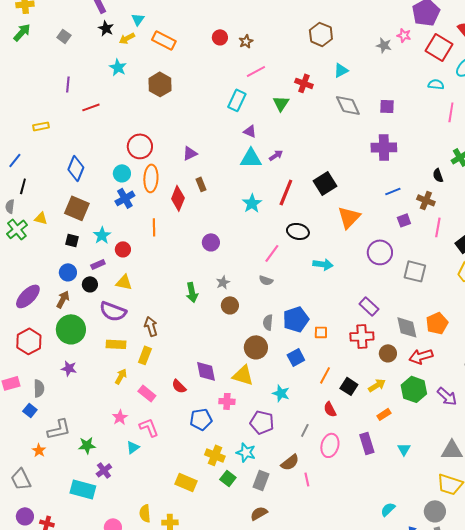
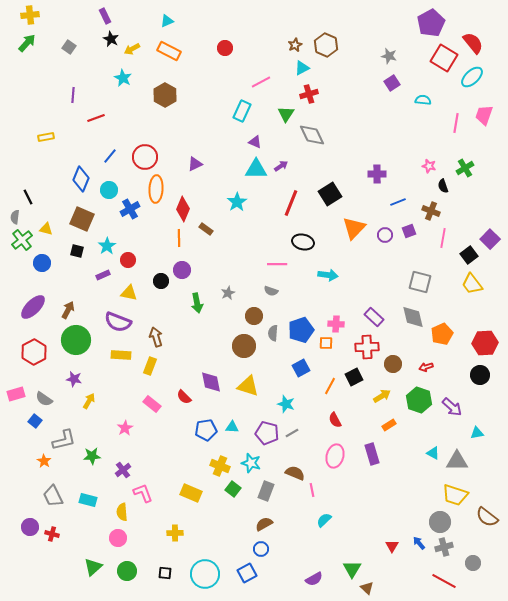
cyan triangle: (138, 19) -> (167, 21), moved, turned 32
pink star: (404, 35) -> (429, 166), moved
brown star: (246, 41) -> (295, 45), moved
cyan triangle: (341, 70) -> (302, 68), moved
red cross: (304, 83) -> (309, 94), turned -36
cyan semicircle: (436, 84) -> (423, 100), moved
gray diamond: (348, 105) -> (312, 135), moved
purple square: (387, 106) -> (392, 83), moved, turned -35
purple cross: (384, 147) -> (377, 174), moved, size x0.7
blue line: (15, 160) -> (110, 156), moved
cyan circle: (122, 173) -> (109, 190), moved
brown rectangle: (201, 184) -> (206, 229), moved, turned -32
black line: (23, 186) -> (28, 197), turned -42
cyan star: (252, 203) -> (237, 202), moved
orange line: (154, 227) -> (179, 238), moved
purple circle: (211, 242) -> (182, 270), moved
purple circle: (380, 252) -> (385, 235), moved, size x0.6
pink line: (272, 253) -> (277, 264), turned 54
blue circle: (68, 272) -> (42, 263), moved
black circle: (90, 284) -> (161, 281), moved
brown circle: (230, 305) -> (254, 316), moved
gray diamond: (407, 327) -> (413, 317), moved
brown circle: (256, 347) -> (244, 346), moved
red arrow: (421, 356) -> (426, 367), size x0.6
yellow arrow: (121, 376) -> (89, 401), moved
black square: (349, 386) -> (354, 377), moved, turned 30
gray semicircle: (39, 388) -> (44, 399), turned 126
pink cross: (227, 401) -> (336, 324), moved
pink L-shape: (149, 427) -> (143, 493), moved
gray line: (305, 430) -> (292, 433), moved, turned 32
cyan triangle: (133, 447) -> (232, 427), moved, turned 40
cyan triangle: (404, 449) -> (433, 453), moved, turned -32
brown semicircle: (290, 462) -> (295, 473), turned -120
purple cross: (104, 470) -> (123, 470), moved
gray trapezoid: (21, 479) -> (53, 496), moved
cyan rectangle: (83, 489) -> (88, 500), size x0.7
cyan semicircle: (388, 509) -> (324, 520), moved
yellow semicircle: (145, 513) -> (122, 512), moved

